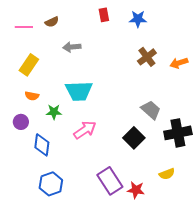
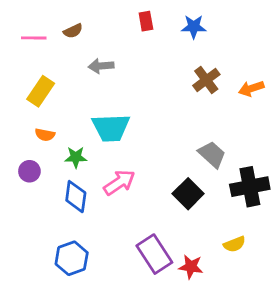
blue diamond: (42, 145) -> (76, 197), moved

